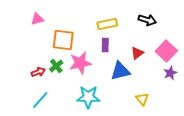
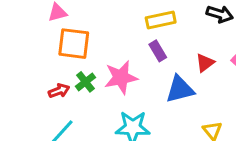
orange square: (63, 40) -> (74, 44), moved
purple rectangle: (105, 45) -> (158, 51), turned -32

